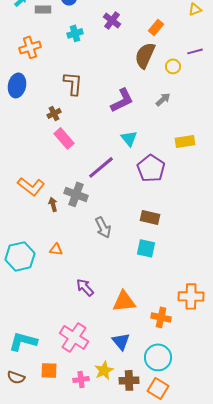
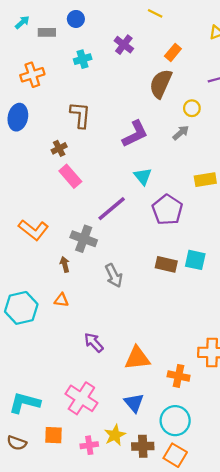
yellow circle: (173, 66) -> (192, 108), moved
brown arrow: (53, 204) -> (65, 264), moved
cyan square: (146, 248) -> (195, 260), moved

